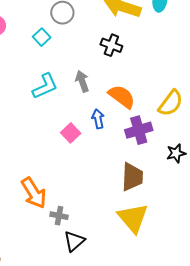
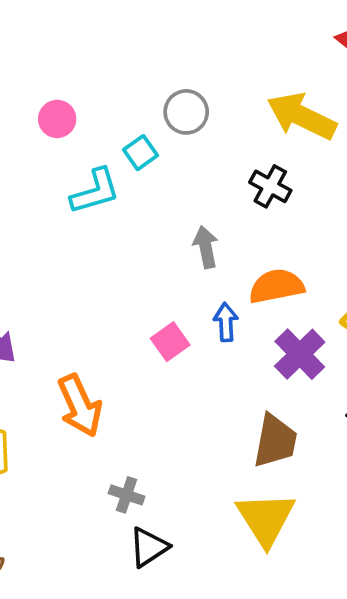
cyan L-shape: (45, 86) -> (95, 191), moved
orange semicircle: (122, 97) -> (276, 286), turned -56
purple cross: (139, 130) -> (300, 354), turned -36
orange arrow: (34, 193) -> (80, 406), moved

